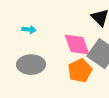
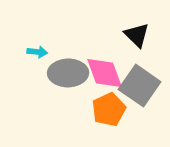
gray ellipse: (31, 65) -> (68, 73), moved

